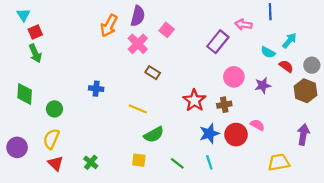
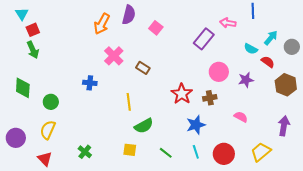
pink cross: (138, 44) -> (114, 56), moved
gray circle: (312, 65) -> (292, 47), moved
yellow line: (138, 109) -> (129, 102), turned 60
red circle: (236, 135) -> (224, 154), moved
yellow trapezoid: (279, 162) -> (261, 152), turned -30
red triangle: (56, 163) -> (45, 159), moved

